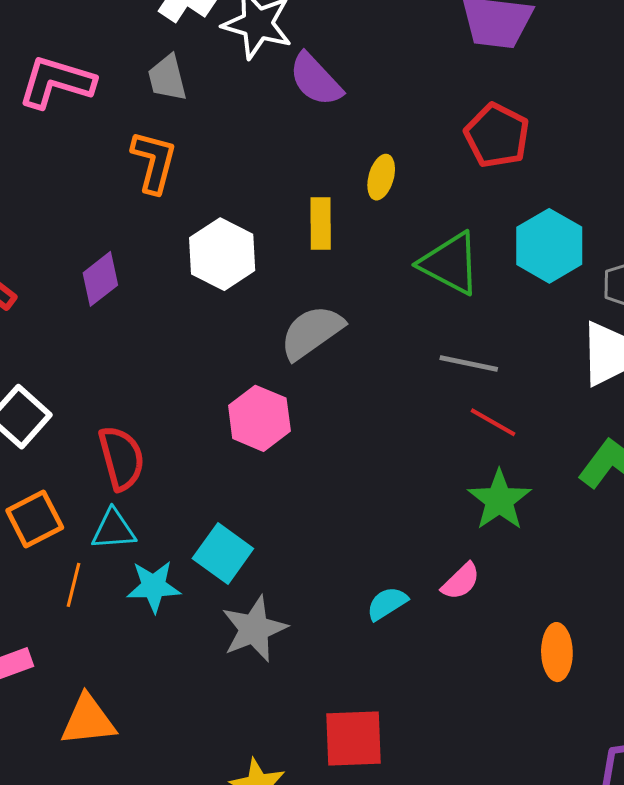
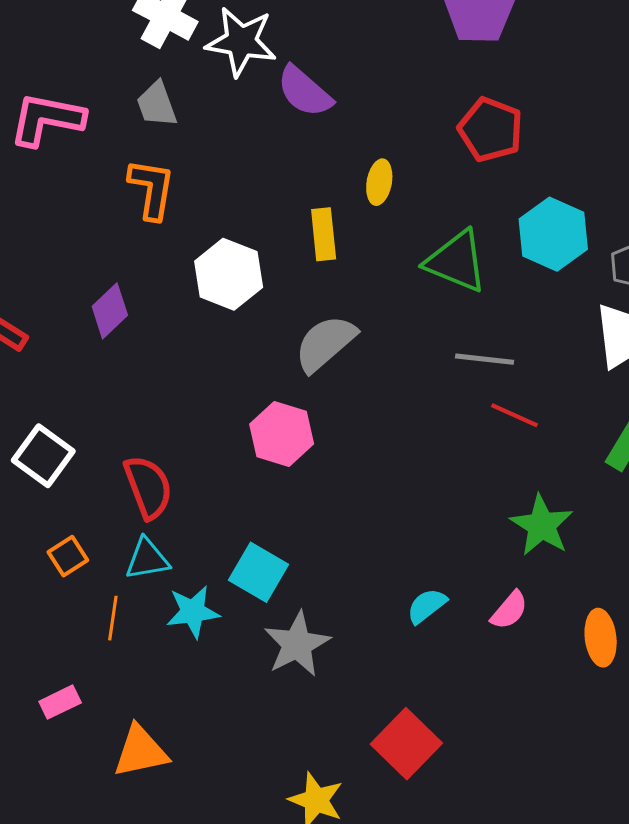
green star: (499, 500) -> (542, 525), moved
orange square: (35, 519) -> (68, 556), size x0.7
pink semicircle: (461, 581) -> (509, 610), moved
red square: (353, 739) -> (406, 744), turned -38

